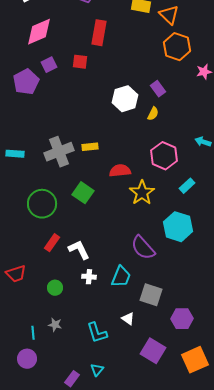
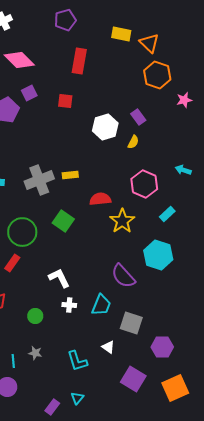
pink diamond: (39, 32) -> (19, 60), turned 68
red square: (80, 62) -> (65, 101), moved
red rectangle: (52, 243) -> (12, 263), moved

